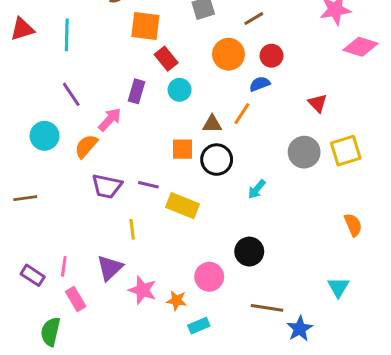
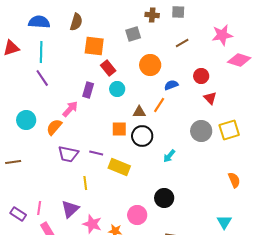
brown line: (254, 19) -> (182, 43), moved
red circle: (272, 56) -> (201, 76), moved
purple line: (71, 94) -> (42, 78), moved

